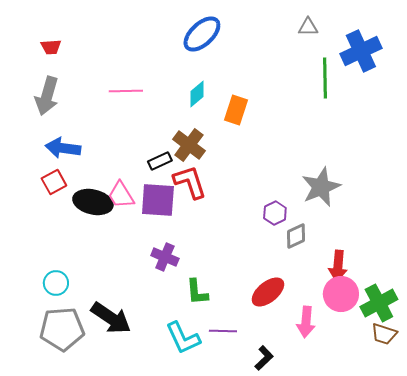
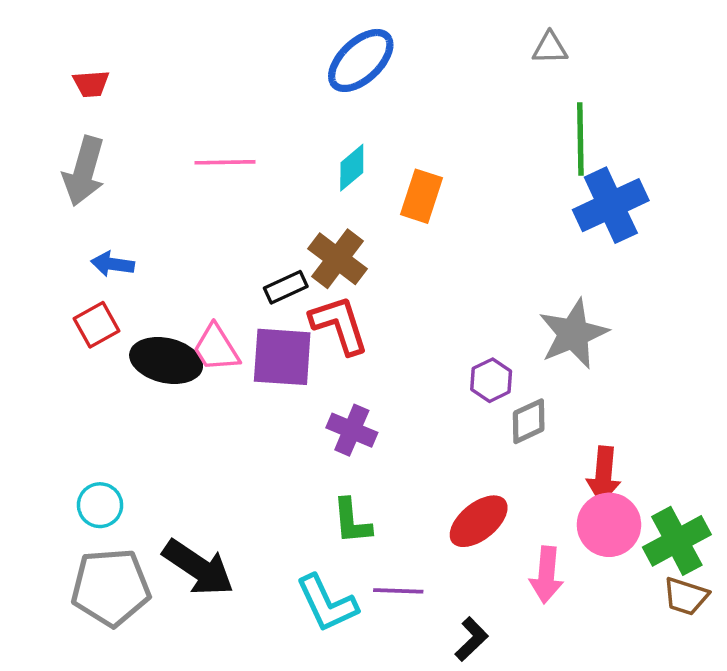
blue cross: (361, 51) -> (611, 205), moved
blue arrow: (63, 148) -> (113, 264), size x0.7
purple cross: (165, 257) -> (352, 430), moved

